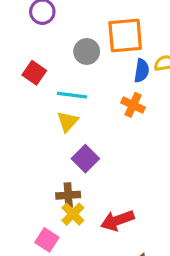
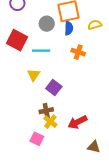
blue semicircle: (142, 71) -> (69, 28), moved
red square: (34, 73) -> (17, 40), size x1.5
yellow triangle: (68, 121) -> (34, 75), moved

